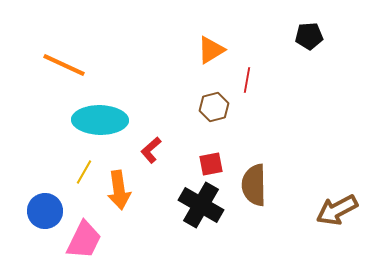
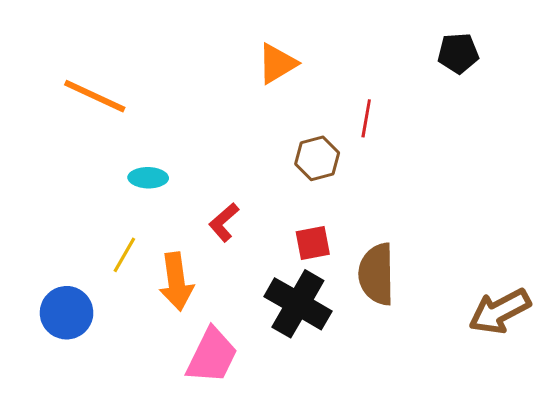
orange triangle: (211, 50) -> (277, 64), moved
cyan ellipse: (100, 120) -> (148, 178), size x0.5
pink trapezoid: (84, 240) -> (212, 356), moved

